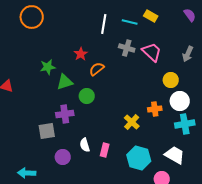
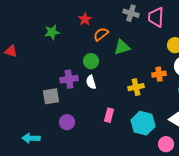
pink trapezoid: (152, 52) -> (156, 17), turned -130
green triangle: (65, 82) -> (122, 47), moved
yellow cross: (132, 122) -> (136, 87), turned 35
white semicircle: (85, 145) -> (91, 82), moved

